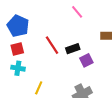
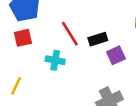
cyan cross: (18, 68) -> (55, 60), moved
yellow line: (39, 88) -> (16, 86), moved

